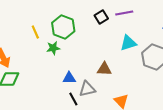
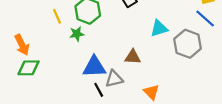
blue triangle: (69, 78) -> (94, 67), size x1.6

